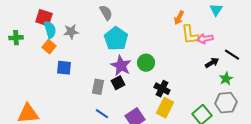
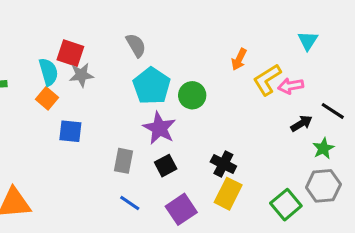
red square: (44, 18) -> (70, 53), moved
orange arrow: (179, 18) -> (239, 59), moved
yellow L-shape: (190, 35) -> (267, 80), turned 65
green circle: (146, 63) -> (192, 95), moved
black square: (118, 83) -> (166, 166), moved

